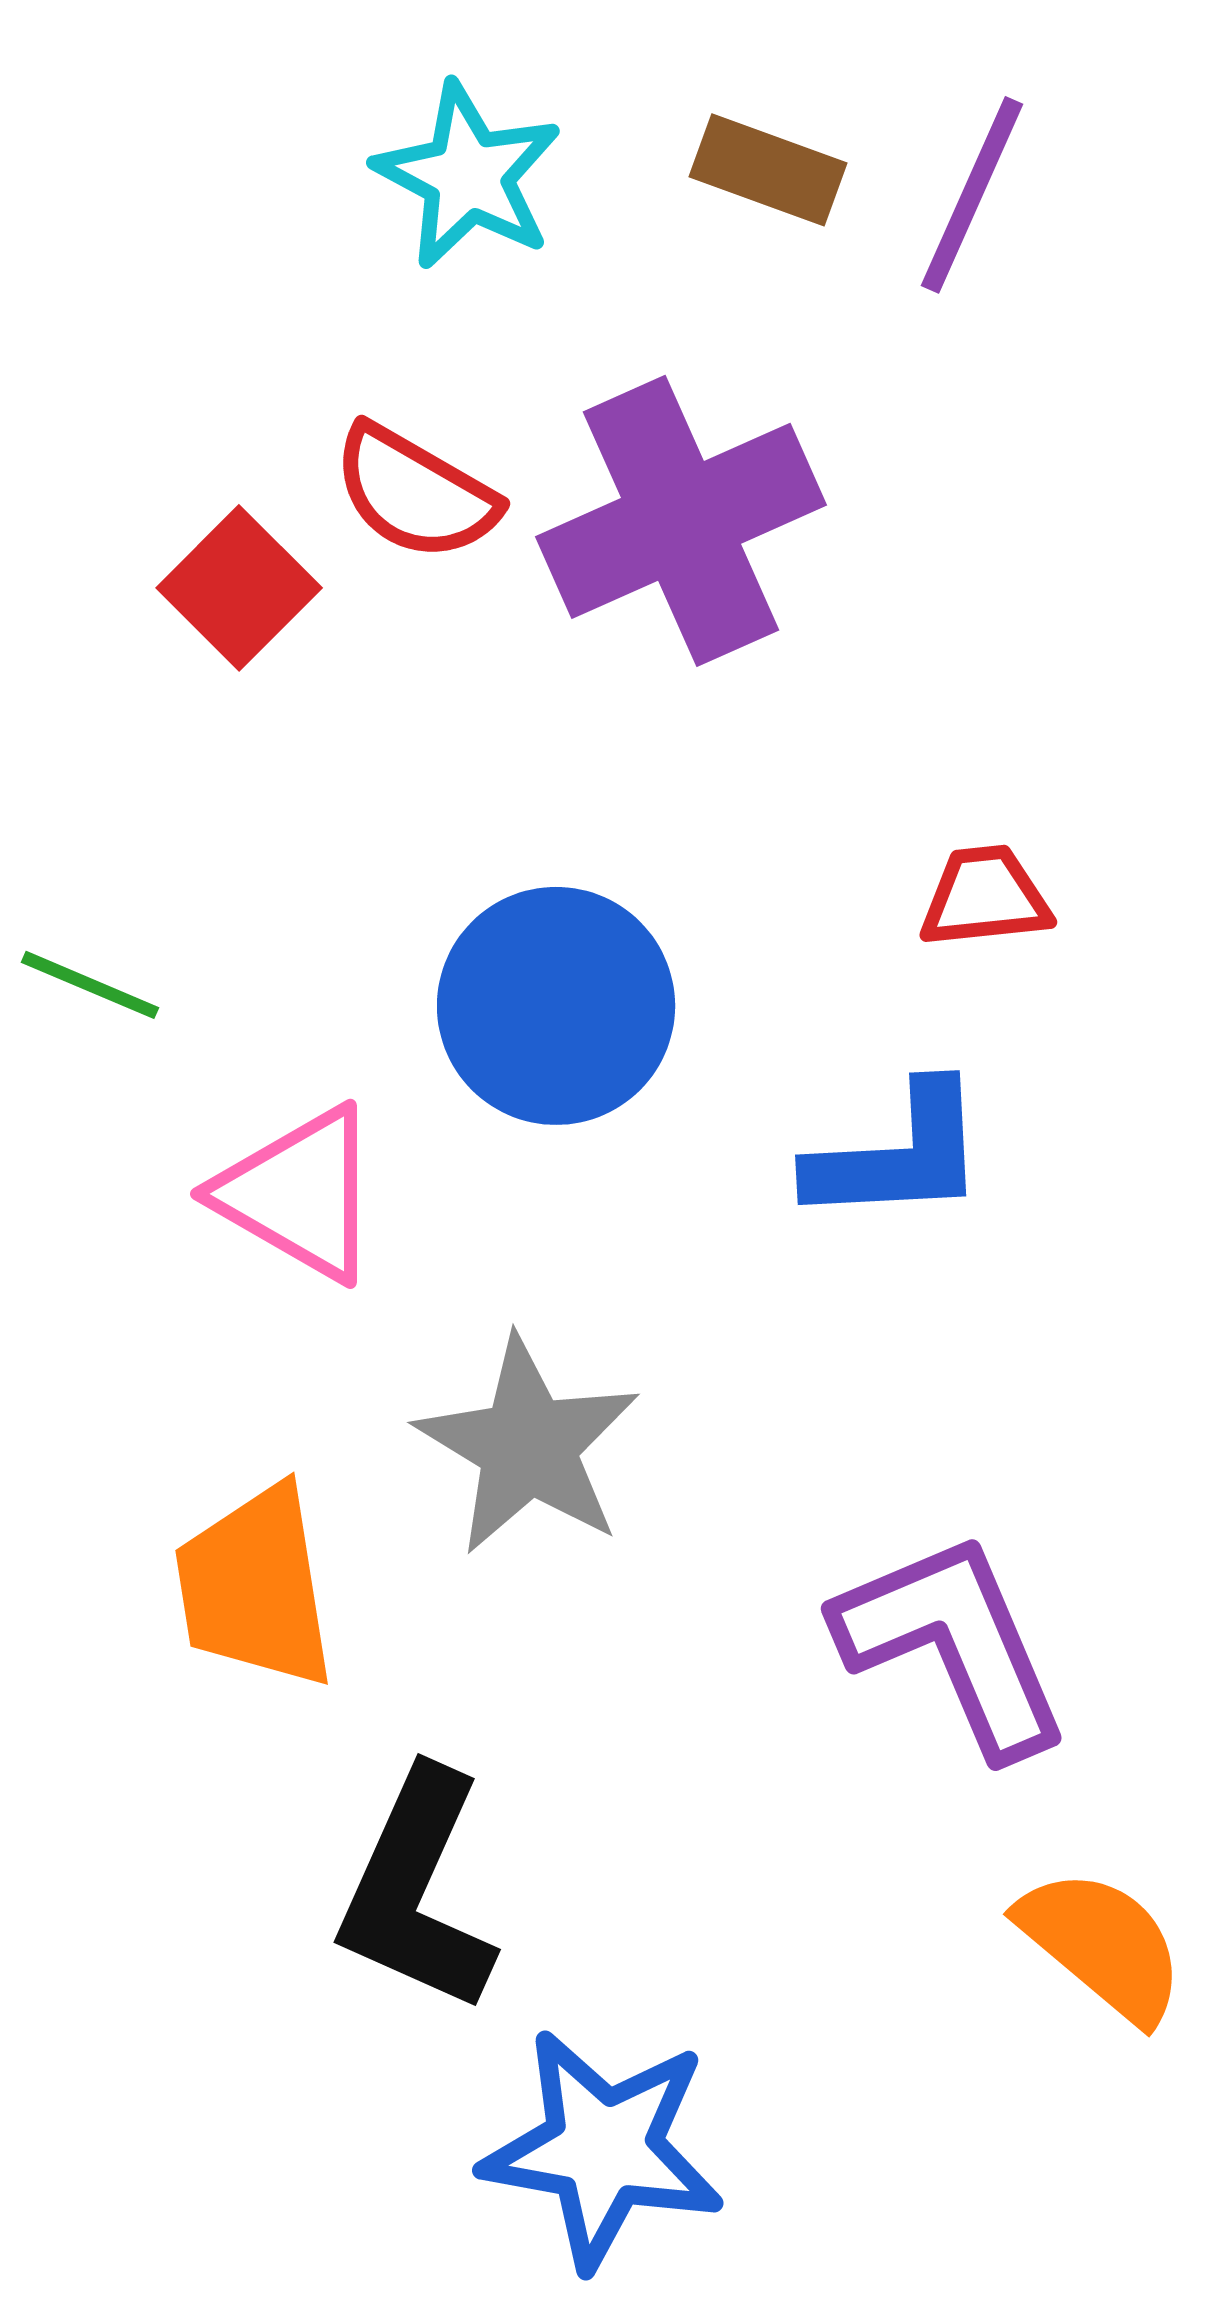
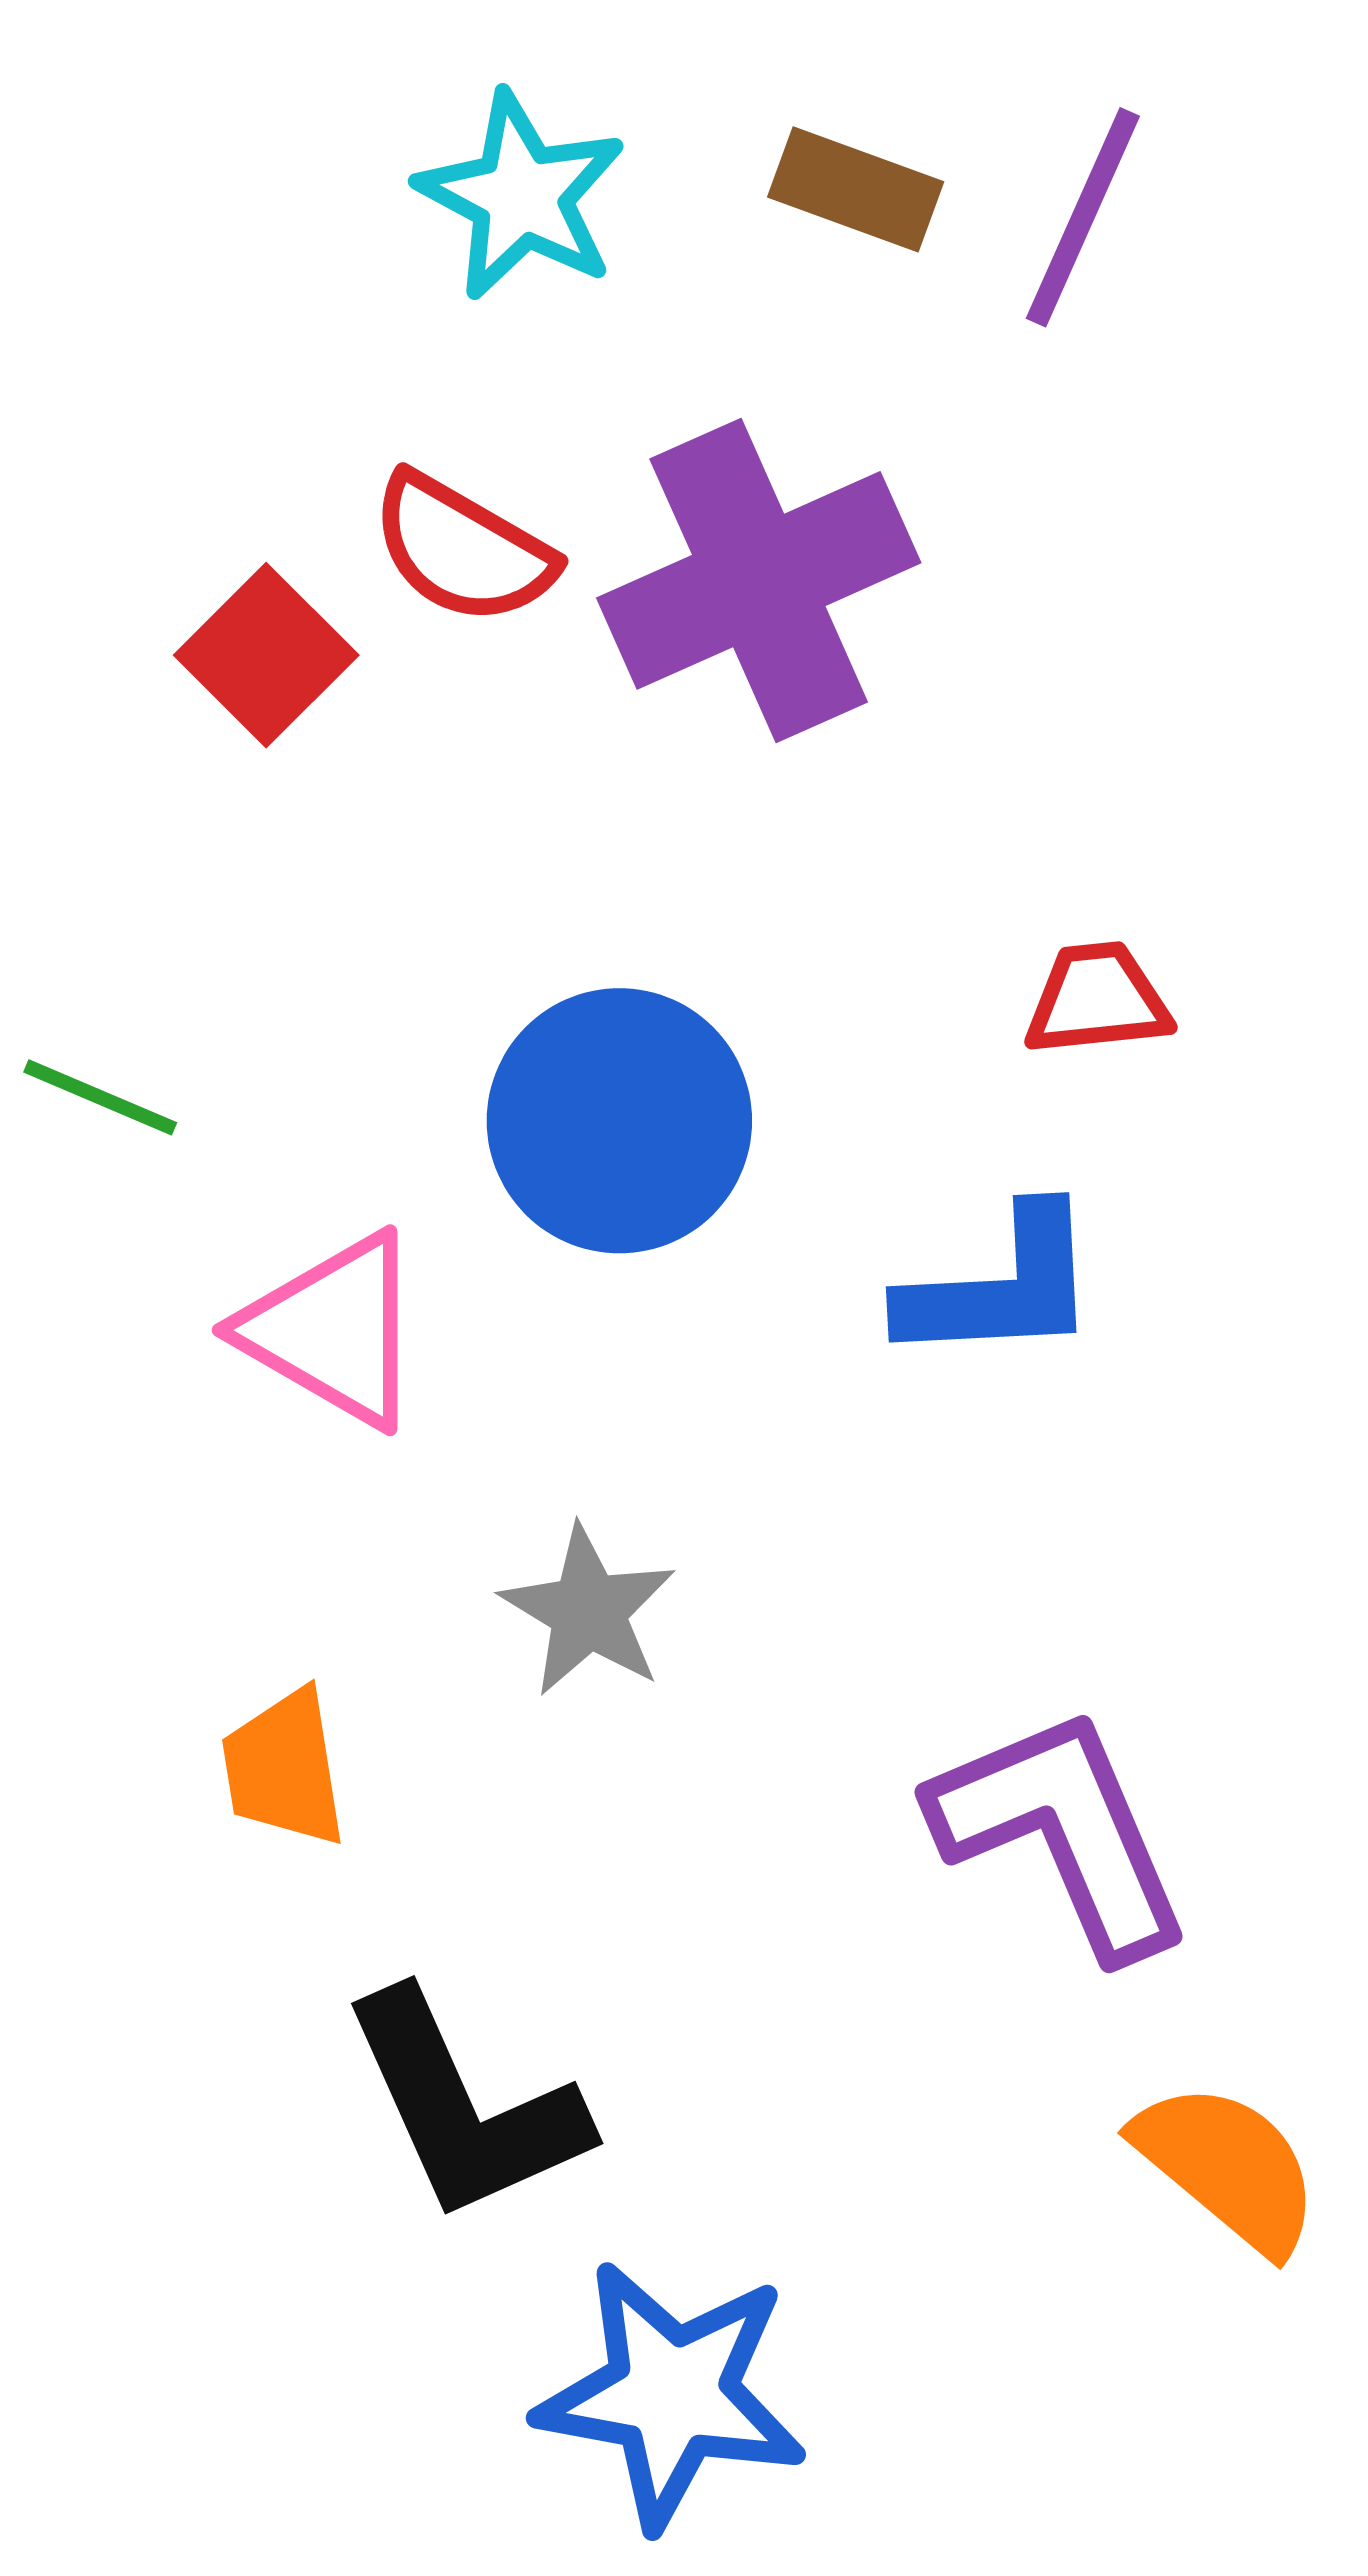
gray star: (528, 1446) -> (588, 1611), size x0.7
orange trapezoid: (255, 1587) -> (284, 1768), size x0.7
black L-shape: (417, 1891) -> (465, 2107), turned -48

